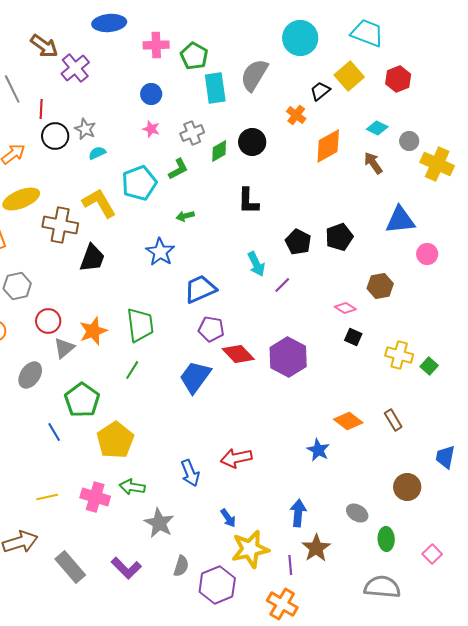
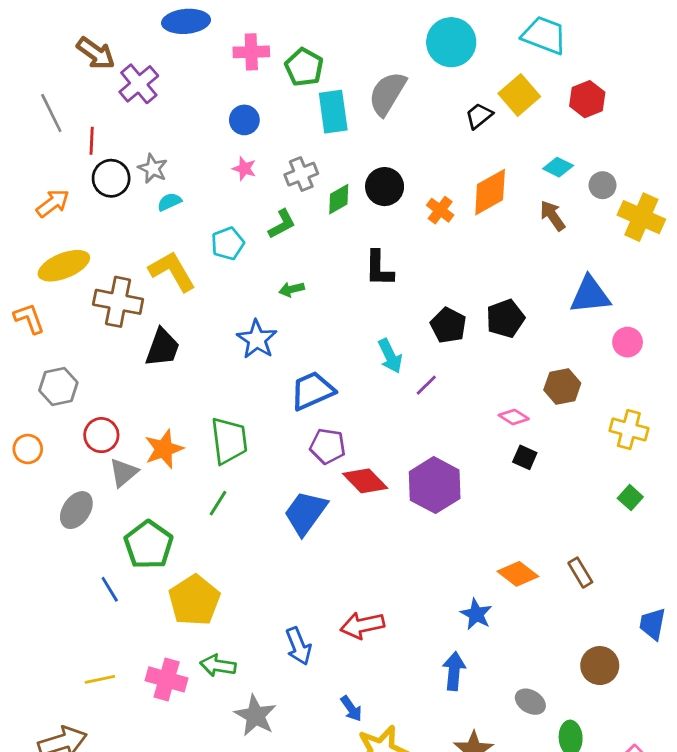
orange cross: (296, 115) -> (440, 210), moved
cyan pentagon: (139, 183) -> (228, 244), size x0.7
yellow cross: (399, 355) -> (629, 430), moved
blue arrow: (298, 513) -> (454, 671), moved

